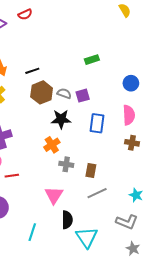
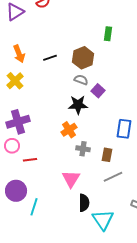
green rectangle: (92, 60) -> (108, 34), moved, turned -64
brown hexagon: (42, 92) -> (83, 58), moved
purple square: (83, 96) -> (98, 91), moved, turned -32
blue rectangle: (97, 123) -> (124, 129), moved
cyan line: (32, 232) -> (34, 207), moved

